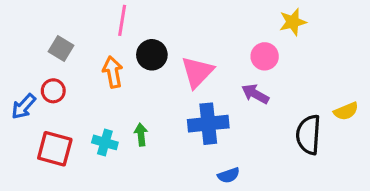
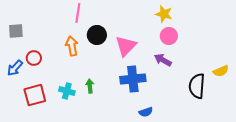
yellow star: (293, 22) -> (164, 14), moved, turned 30
gray square: (61, 49) -> (16, 31), moved, turned -35
red square: (55, 149) -> (35, 95), turned -30

